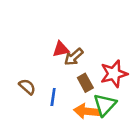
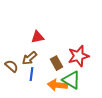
brown arrow: (74, 57) -> (29, 58), moved
green triangle: (105, 105) -> (71, 80), turned -42

